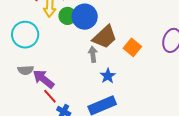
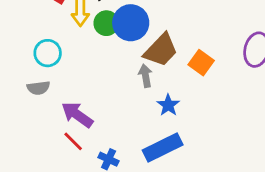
cyan circle: (25, 35) -> (48, 53), size x0.7
gray semicircle: (26, 70) -> (38, 88), moved
red line: (50, 96) -> (73, 141), moved

